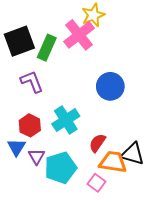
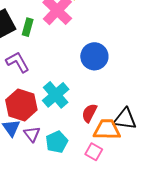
green rectangle: (47, 48) -> (28, 27), size x0.7
red hexagon: (30, 125) -> (21, 105), size x1.4
cyan pentagon: (60, 168) -> (57, 142), size x0.7

